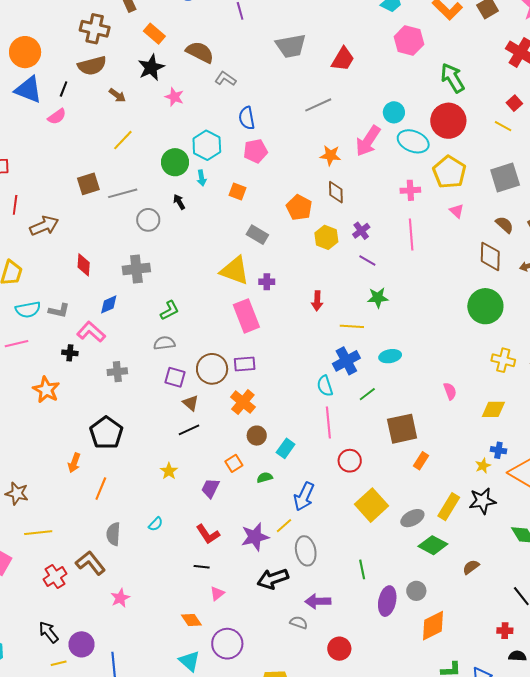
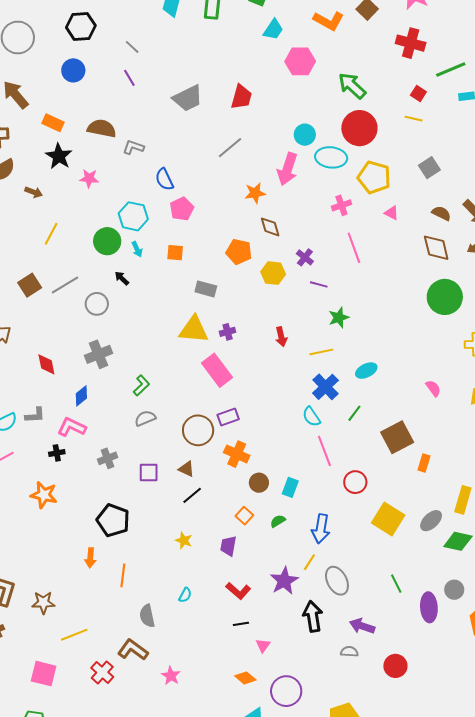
gray square: (505, 178) -> (429, 168), size x0.7
purple square: (175, 377) -> (149, 473), moved
black arrow: (273, 579) -> (313, 616), turned 116
purple arrow: (318, 601) -> (362, 626), turned 35

